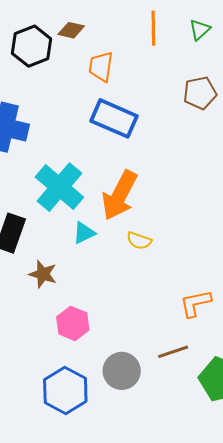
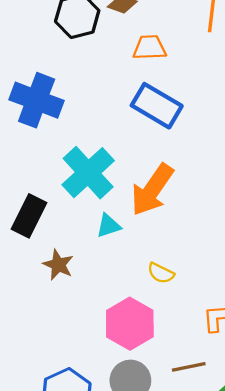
orange trapezoid: (101, 66) -> (150, 48), turned 72
yellow semicircle: (139, 241) -> (161, 273), moved
pink hexagon: (73, 323) -> (130, 324), moved, size x1.4

